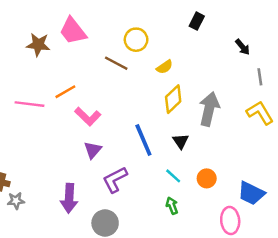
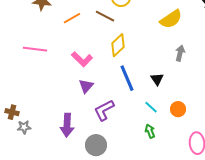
yellow semicircle: (165, 67) -> (171, 19), moved, size x1.6
orange line: (65, 92) -> (72, 18), moved
yellow diamond: (173, 99) -> (118, 45), moved
gray arrow: (209, 109) -> (180, 53), size x0.6

